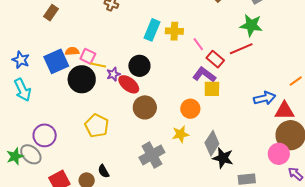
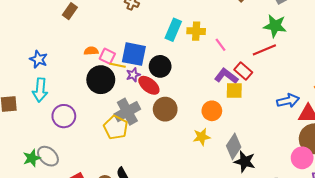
red rectangle: (215, 59) -> (243, 71), moved
blue square: (56, 61) -> (134, 54), moved, turned 35
cyan arrow: (23, 90) -> (40, 90), turned 30
purple circle: (45, 135) -> (64, 116), moved
gray cross: (152, 155) -> (127, 112), moved

